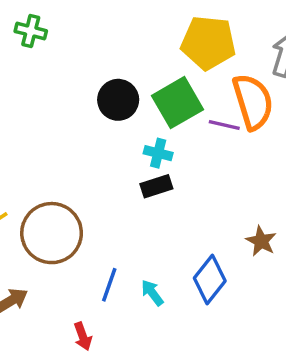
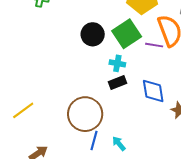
brown circle: (52, 233) -> (85, 114), moved
blue diamond: (210, 280) -> (153, 91), moved, turned -44

